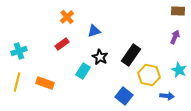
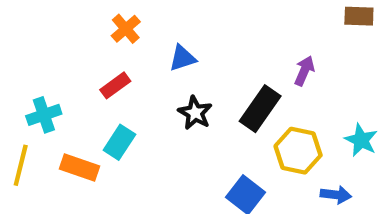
purple arrow: (175, 37) -> (304, 71), moved
cyan cross: (19, 51) -> (44, 115), moved
cyan rectangle: (83, 71) -> (119, 142), moved

